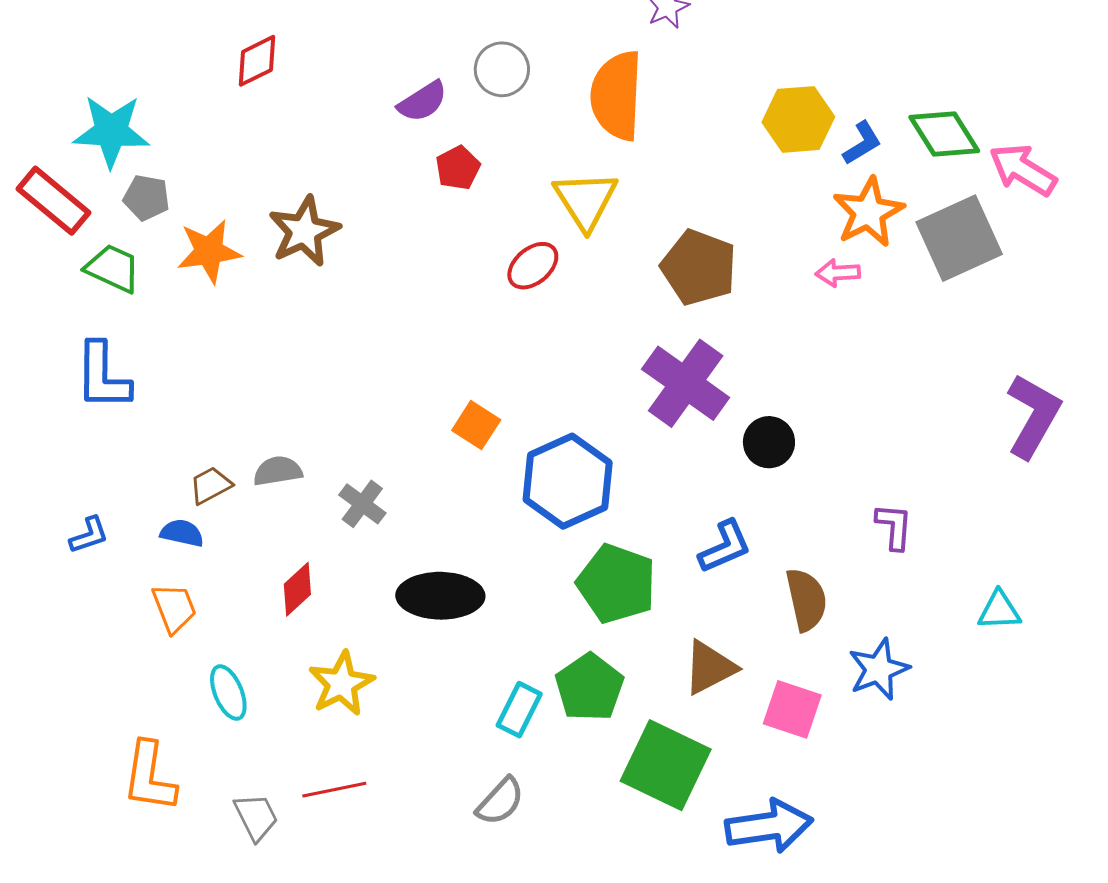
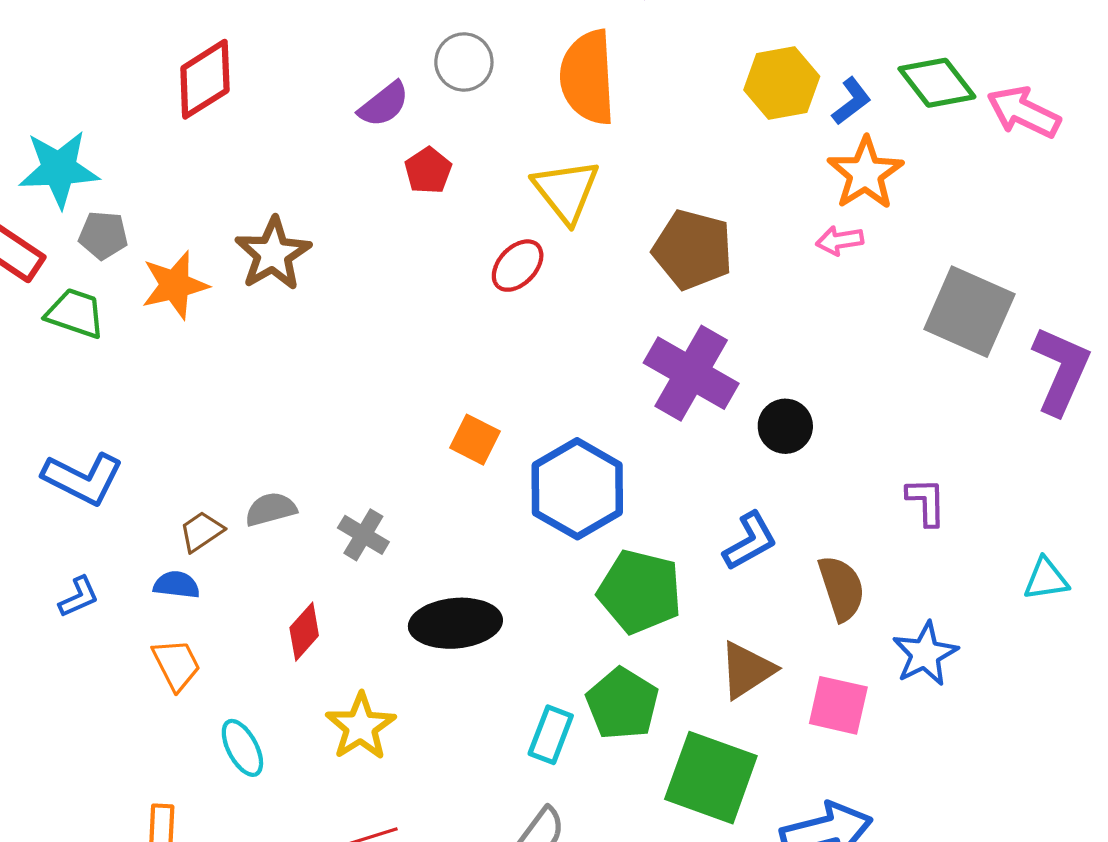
red diamond: (257, 61) -> (205, 79), size x1.4
gray square: (959, 238) -> (969, 312), moved, turned -36
blue L-shape: (103, 376) -> (83, 478), moved, turned -58

